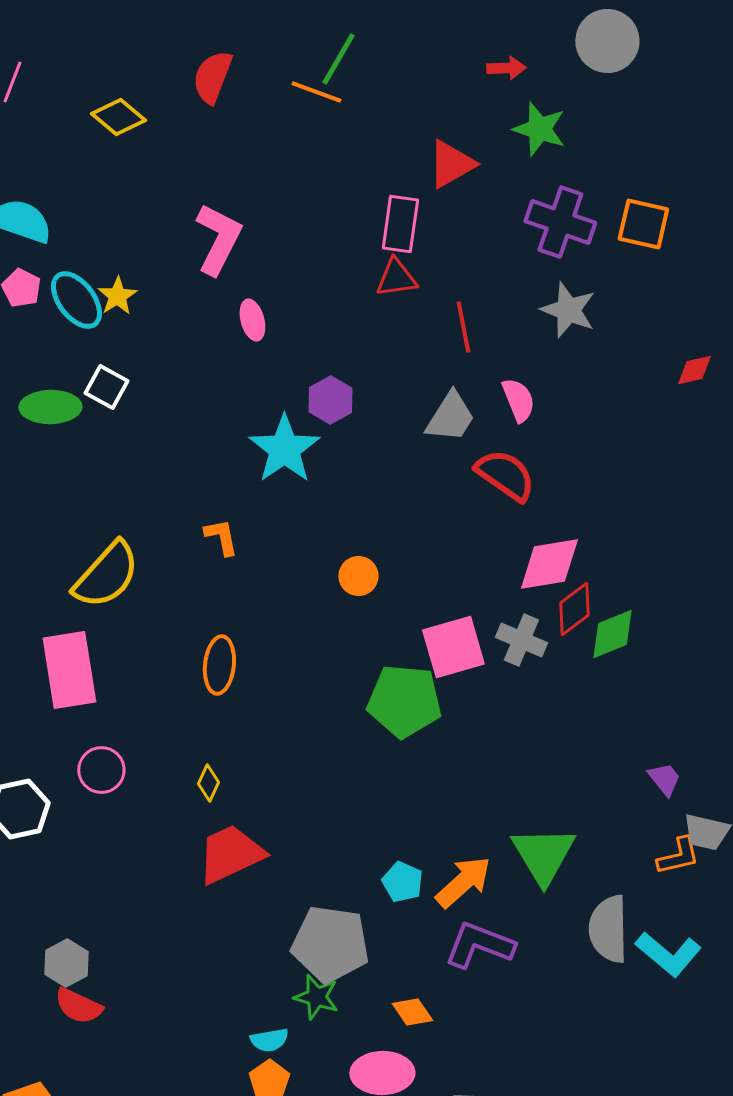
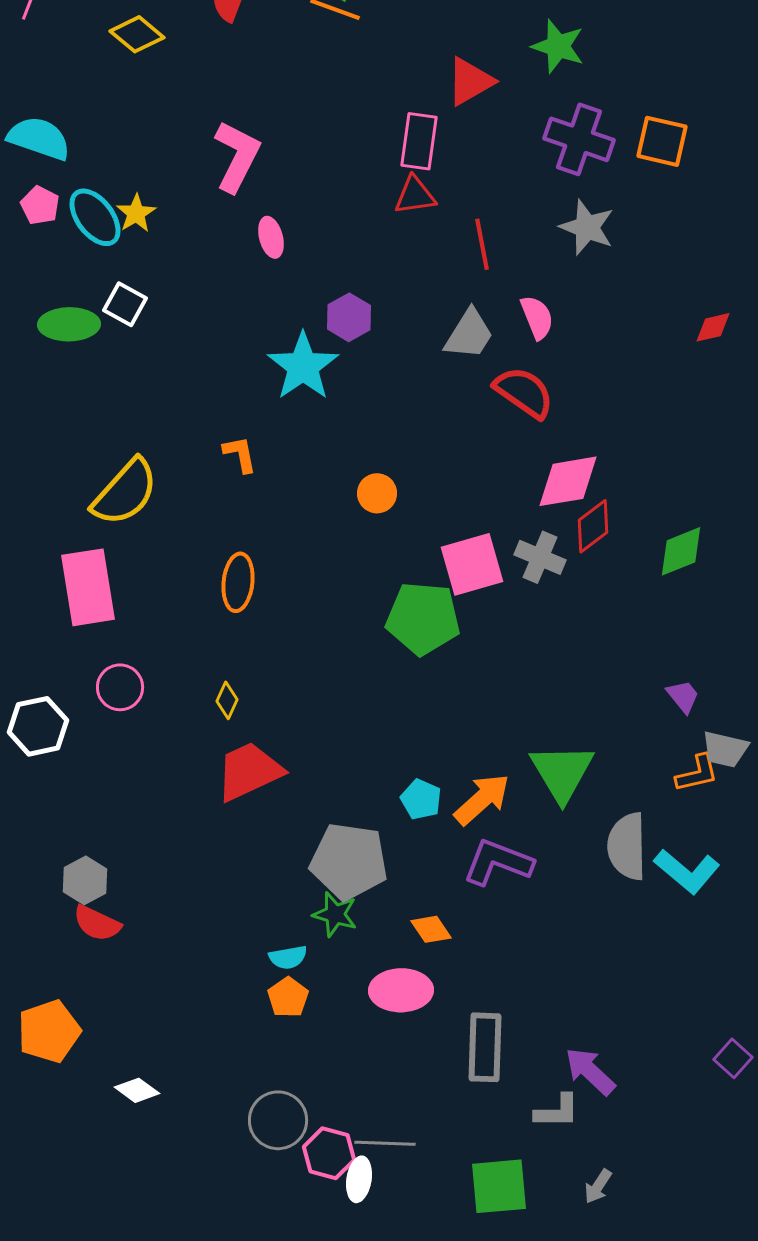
red diamond: (694, 370) -> (713, 327), moved
green diamond: (612, 634) -> (681, 551), moved

